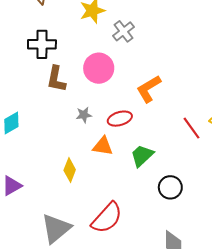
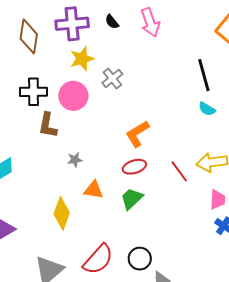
pink circle: (99, 68) -> (73, 96), moved
red ellipse: (120, 119) -> (134, 167), moved
yellow diamond: (70, 170) -> (62, 213), size x1.4
black circle: (170, 187) -> (140, 259), moved

